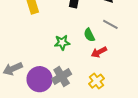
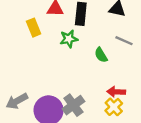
green star: (62, 43) -> (69, 39), moved
red arrow: (99, 52) -> (116, 92), moved, turned 35

